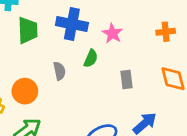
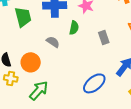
gray semicircle: (59, 71) -> (53, 42), turned -32

